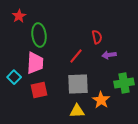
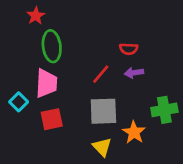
red star: (19, 16) -> (36, 16), moved
red semicircle: (97, 37) -> (129, 49), turned 104
purple arrow: (109, 55) -> (134, 73), moved
yellow triangle: (77, 111) -> (102, 147), turned 49

